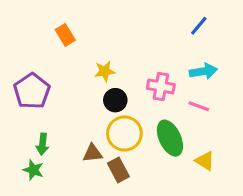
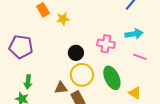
yellow star: (105, 71) -> (63, 19), moved
purple pentagon: (32, 91) -> (21, 47), turned -30
pink line: (199, 106) -> (140, 57), moved

